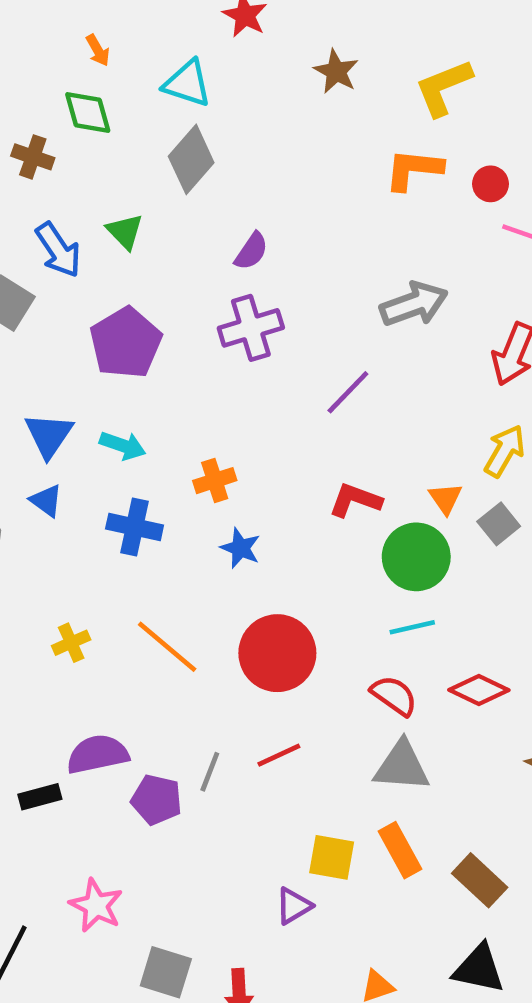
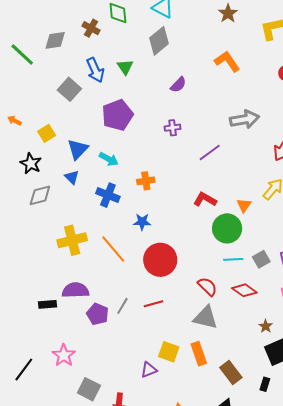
orange L-shape: (414, 169) -> (227, 61), moved, turned 40
purple cross: (251, 328) -> (173, 128), moved, size x0.6
gray square: (499, 524) -> (261, 259), moved
blue star: (240, 548) -> (142, 222), moved, turned -30
cyan line: (412, 627) -> (233, 259), moved
yellow cross: (71, 643) -> (72, 240), size x1.8

